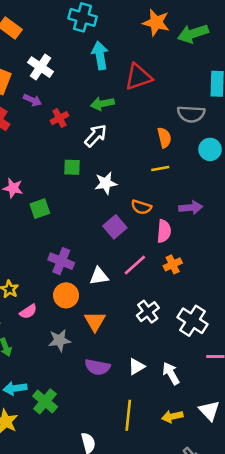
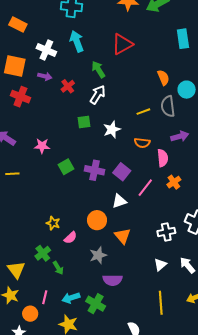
cyan arrow: (100, 55) -> (77, 41), moved
green arrow: (102, 104) -> (98, 69), turned 78
gray semicircle: (191, 114) -> (168, 106), moved, turned 90
orange semicircle: (164, 138) -> (163, 78), moved
yellow line: (160, 168) -> (143, 112), moved
green square: (40, 209) -> (66, 167), moved
purple square: (115, 227) -> (122, 172), moved
purple cross: (61, 261) -> (94, 170), moved
white cross: (148, 312) -> (166, 232), moved, turned 36
purple semicircle: (97, 367) -> (112, 280), moved

